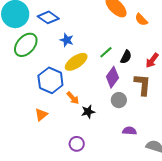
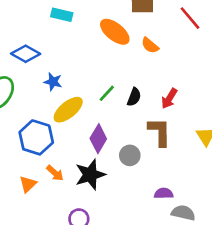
purple diamond: (112, 77) -> (98, 139), moved
orange arrow: (73, 98) -> (55, 173), moved
black star: (88, 112) -> (90, 175), size x1.6
purple semicircle: (129, 131) -> (164, 193), moved

